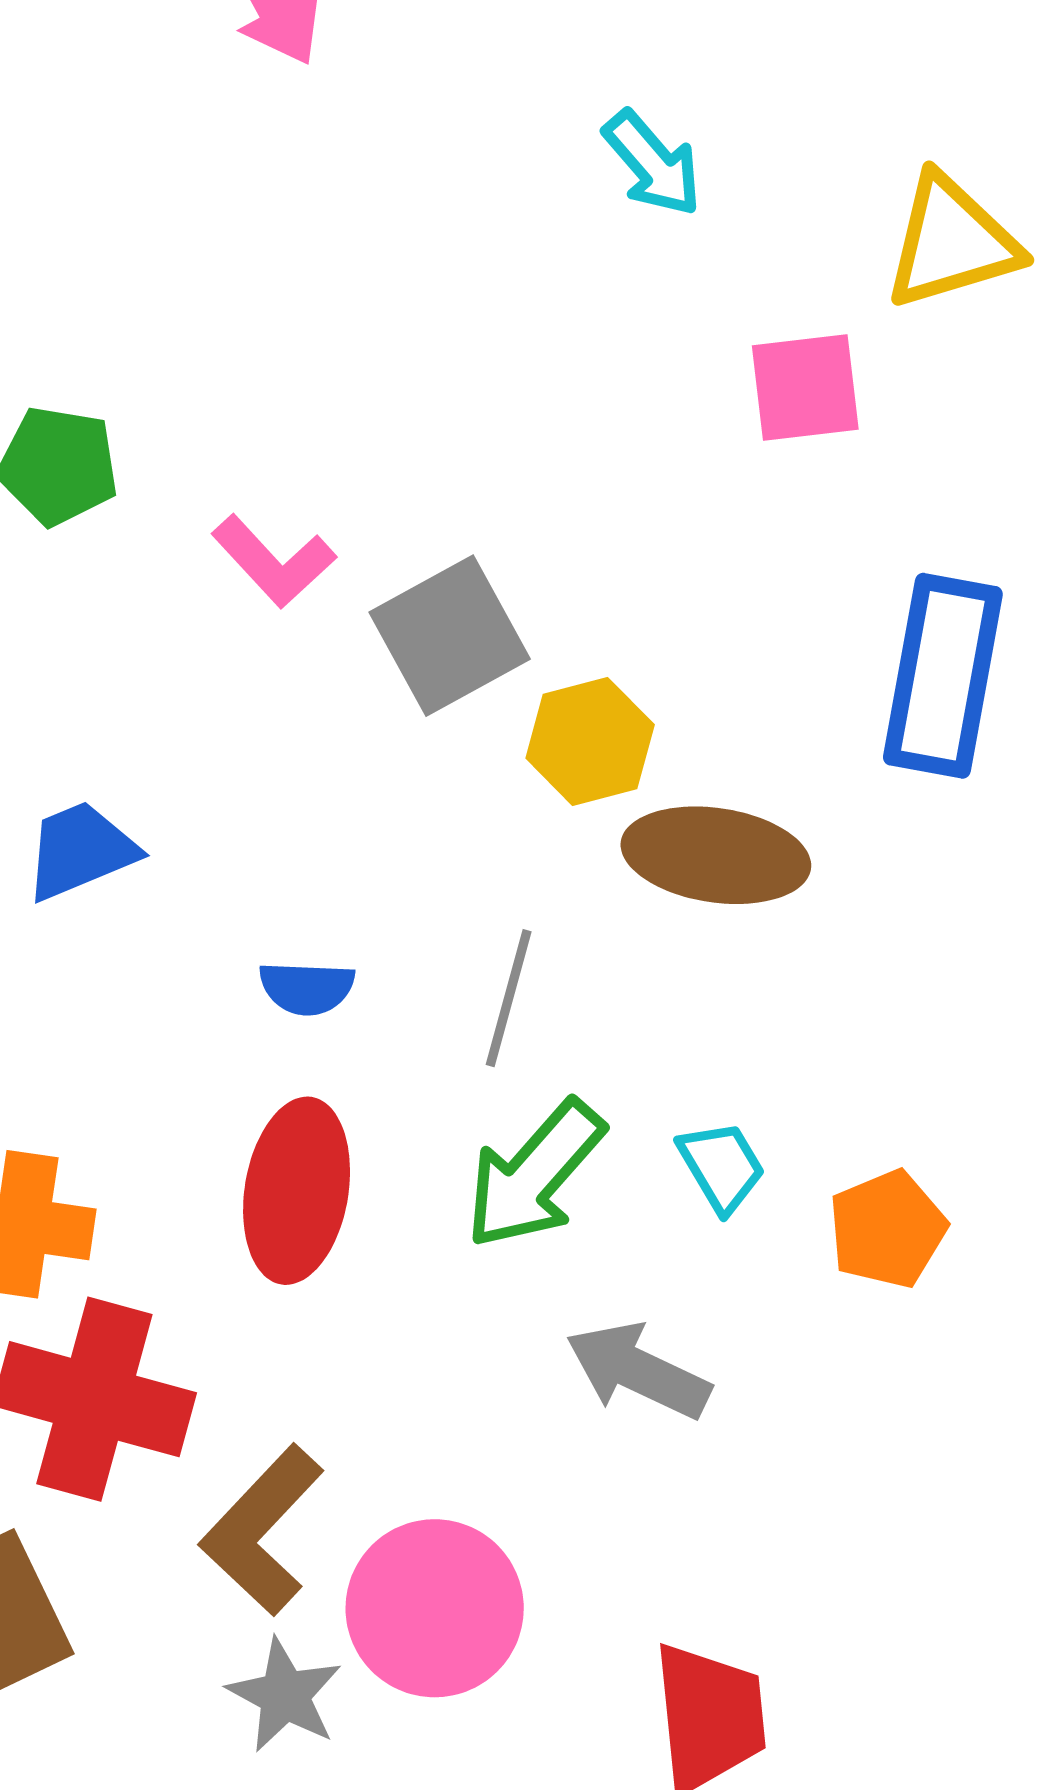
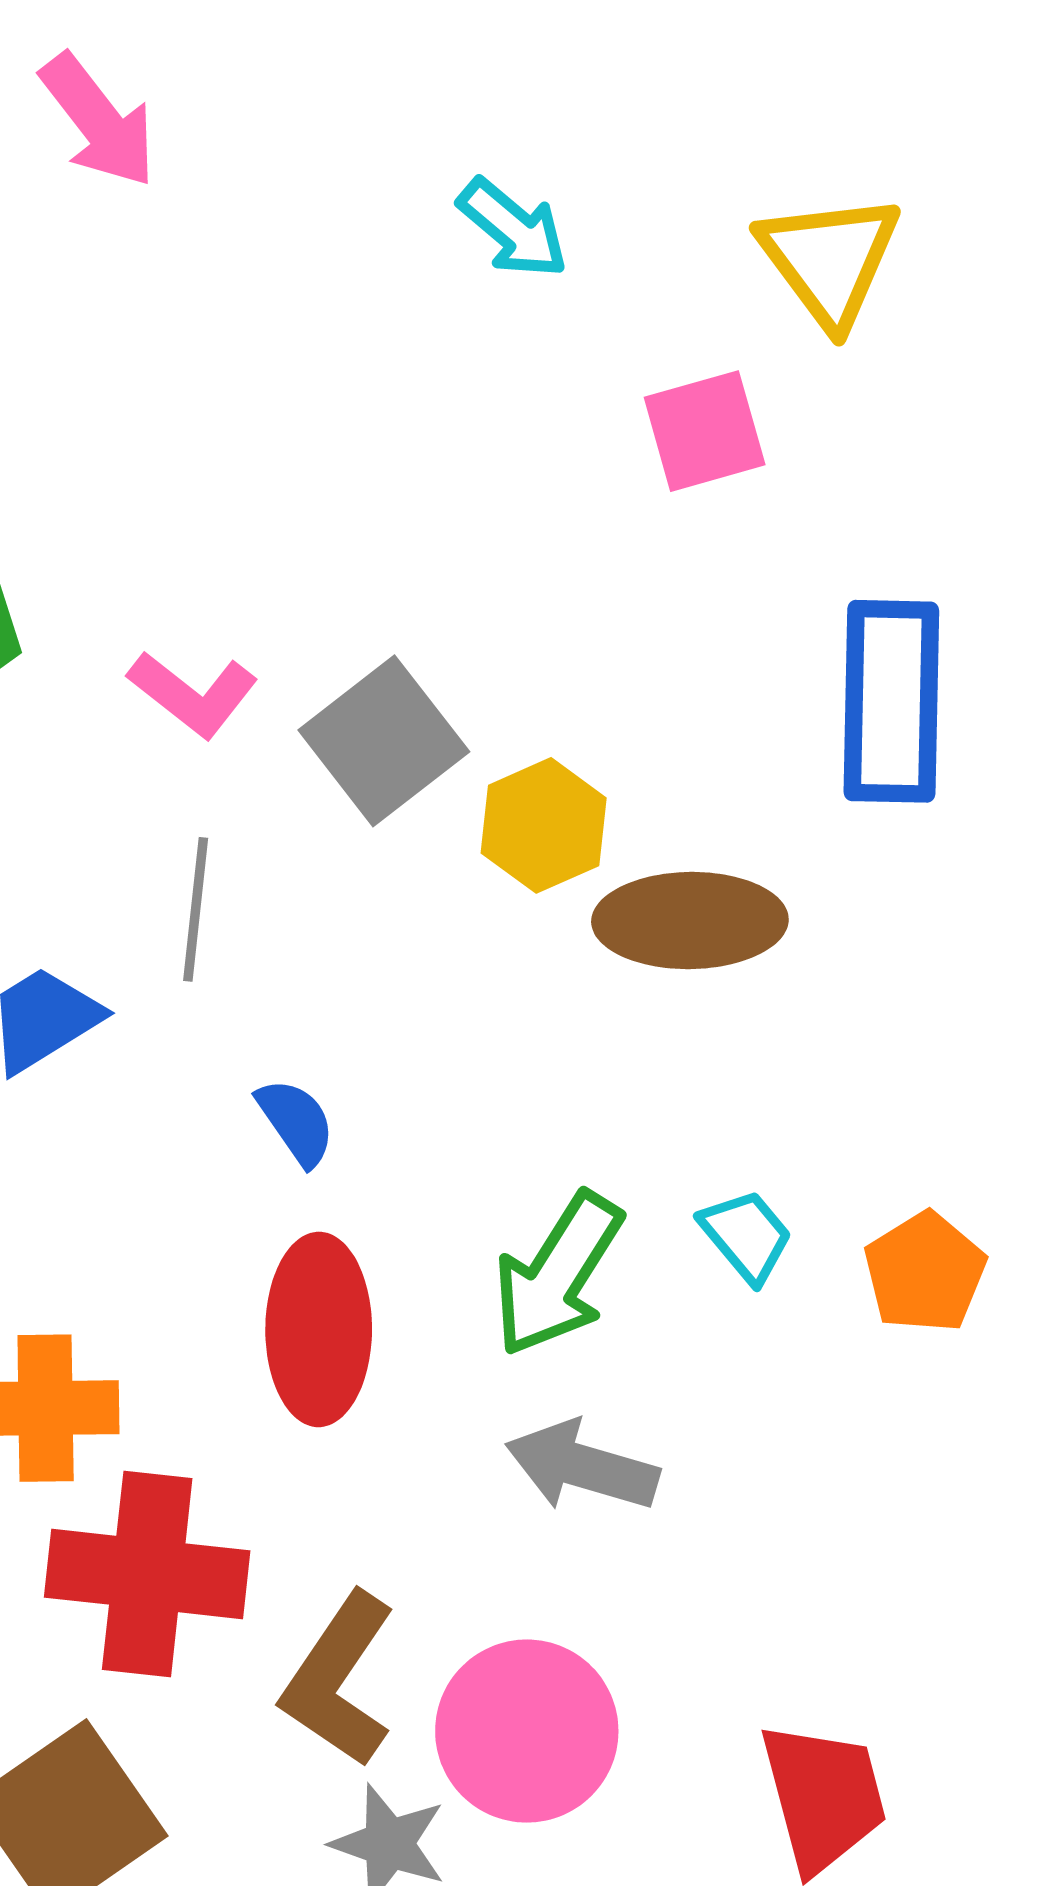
yellow triangle: (952, 242) -> (830, 260), turned -41
blue semicircle: (307, 988) -> (296, 1122), turned -118
gray line: (509, 998) -> (196, 909), moved
gray arrow: (638, 1371) -> (582, 1466), moved

